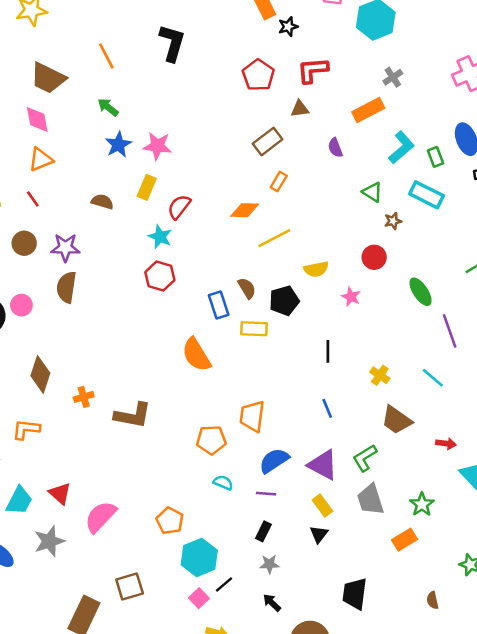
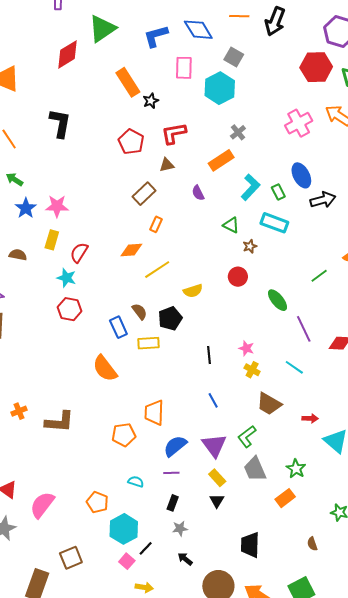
pink star: (351, 297) -> (246, 348), moved
purple triangle: (323, 465) -> (214, 445), turned 32
cyan semicircle: (223, 483) -> (136, 482), moved

